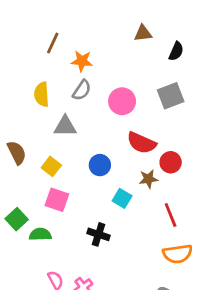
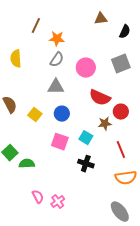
yellow semicircle: (42, 94) -> (16, 59), moved
gray triangle: (65, 126) -> (56, 87), moved
blue circle: (100, 165) -> (62, 114), moved
pink square: (57, 200) -> (60, 142), moved
black cross: (98, 234) -> (86, 164), moved

